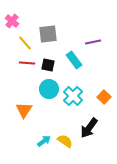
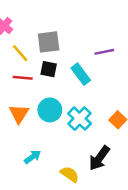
black square: (48, 65) -> (49, 69), moved
orange triangle: (24, 110) -> (19, 114), moved
cyan arrow: (44, 141) -> (33, 157), moved

